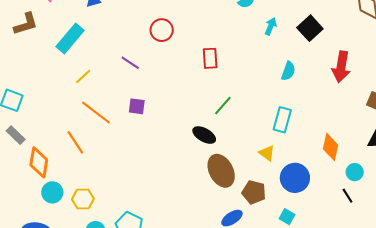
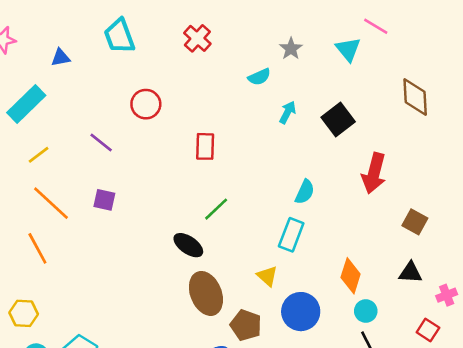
cyan semicircle: (288, 71) -> (305, 192), moved
orange line: (75, 142) -> (37, 248), moved
cyan circle: (355, 172) -> (366, 311), moved

